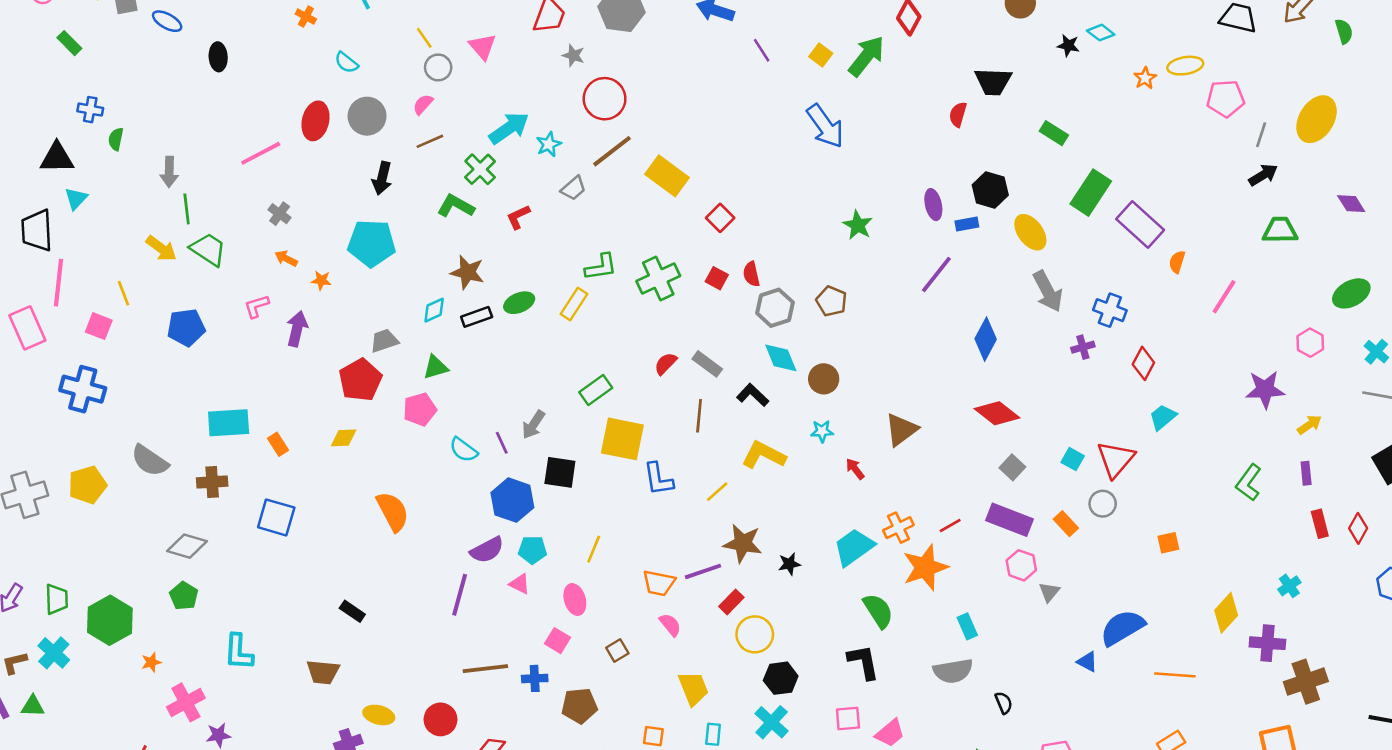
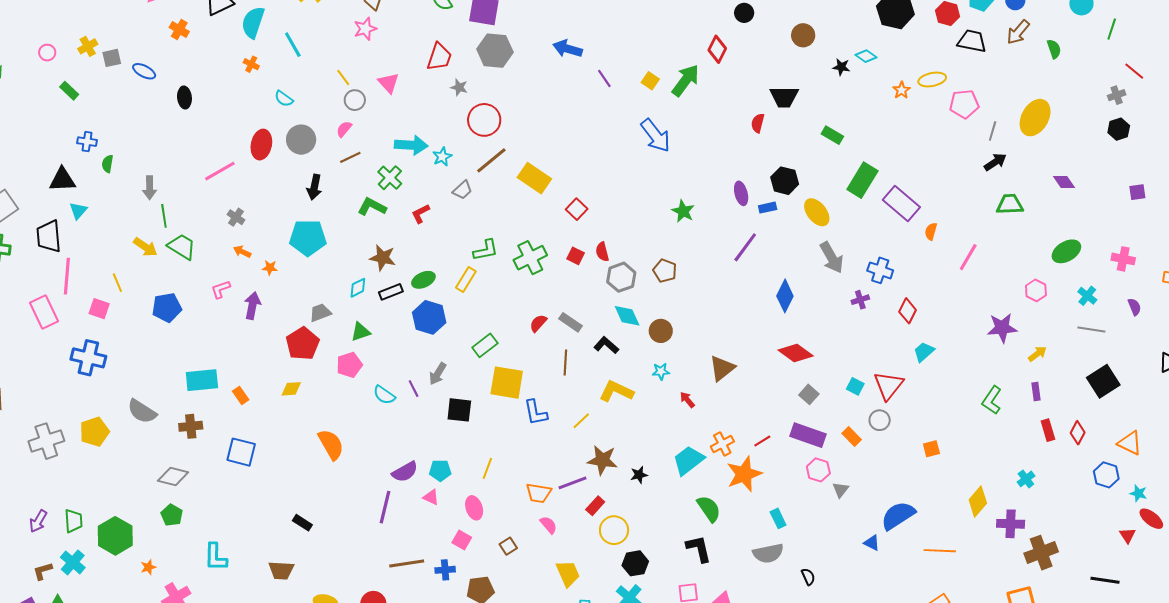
cyan arrow: (509, 128) -> (411, 145), turned 40
blue hexagon: (512, 500) -> (429, 317), moved

